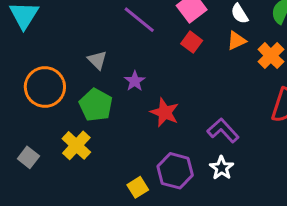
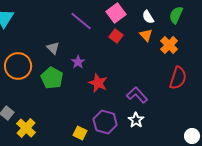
orange triangle: (237, 41) -> (146, 35), turned -48
yellow cross: (76, 145) -> (26, 128), moved
yellow square: (138, 187) -> (80, 133), turned -32

